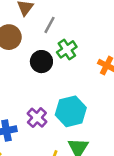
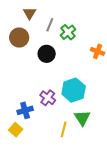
green cross: (67, 49) -> (68, 32), moved

